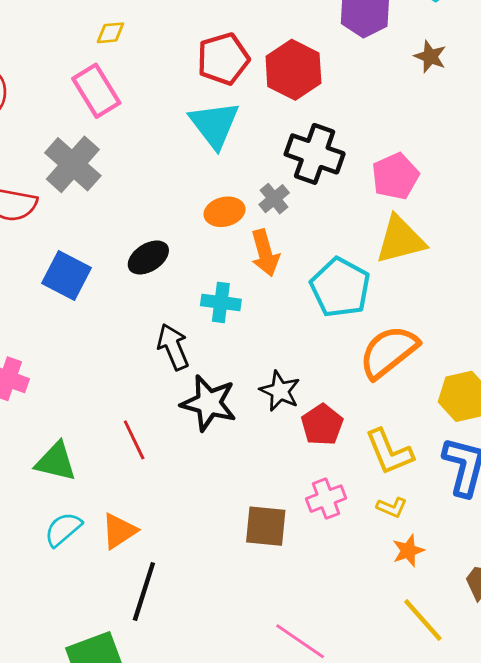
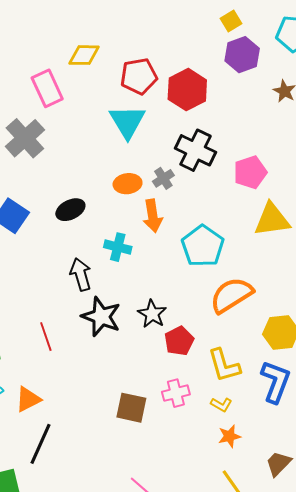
yellow diamond: (110, 33) -> (84, 55), moved, size x1.5
yellow triangle: (400, 240) -> (272, 220), moved

